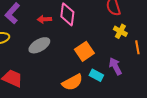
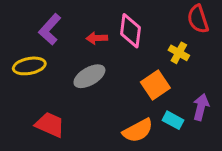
yellow cross: (120, 31) -> (179, 53), moved
purple arrow: (115, 66) -> (201, 107), turned 42

